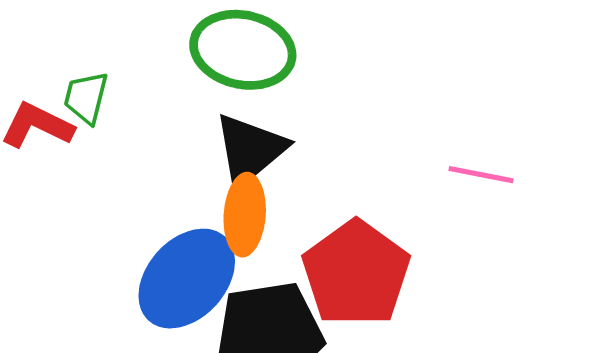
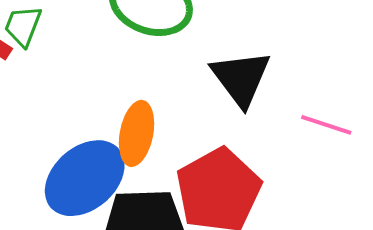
black triangle: (250, 150) -> (241, 78), moved, turned -34

